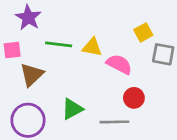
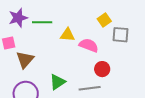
purple star: (28, 18) -> (18, 18), turned 30
green line: (59, 44) -> (42, 22), moved

